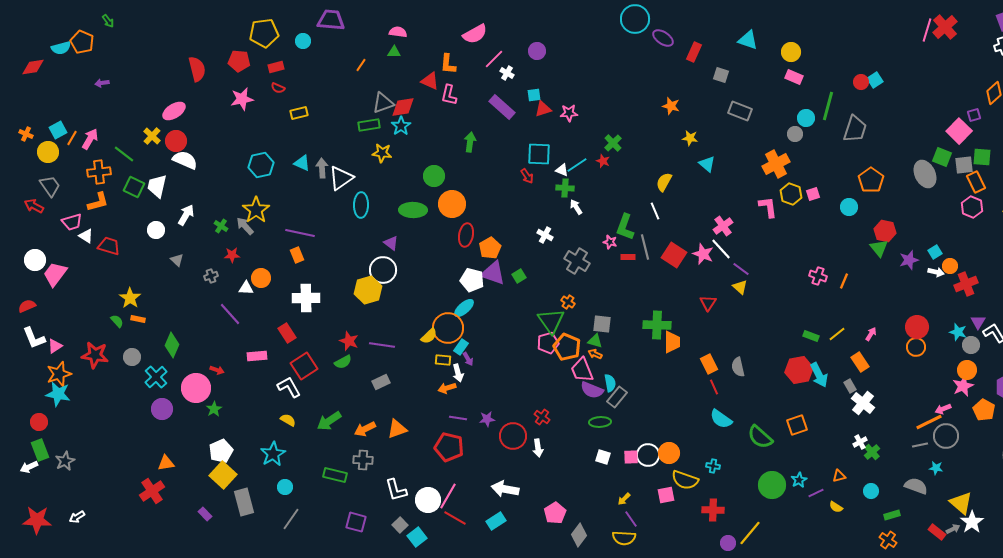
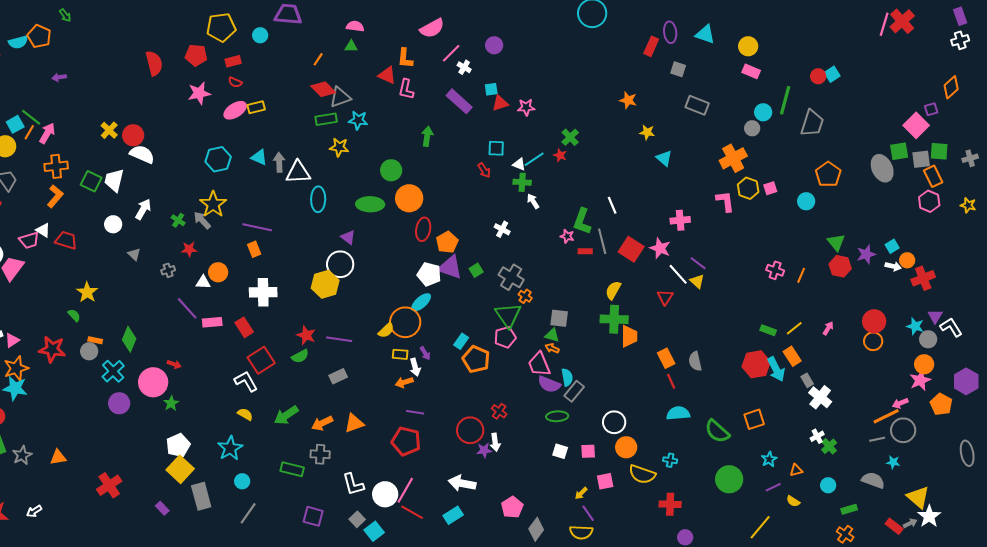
purple ellipse: (663, 38) -> (670, 32), moved, turned 50
red diamond: (403, 107) -> (323, 89), moved, turned 55
pink ellipse: (174, 111) -> (235, 110), moved
cyan star: (401, 126) -> (358, 120), turned -30
green line: (124, 154) -> (31, 117), moved
cyan square: (539, 154) -> (496, 148), size x0.7
green square: (942, 157) -> (899, 151), turned -30
white triangle: (341, 178) -> (298, 172), turned 32
yellow semicircle: (664, 182) -> (613, 290), moved
orange L-shape: (98, 202) -> (55, 196), turned -35
pink trapezoid: (72, 222) -> (29, 240), moved
pink cross: (723, 226) -> (680, 220), turned 30
red hexagon: (885, 231) -> (840, 266), moved
white line: (721, 249) -> (678, 274), moved
gray cross: (577, 261) -> (511, 277), moved
orange rectangle: (138, 319) -> (95, 340), moved
cyan rectangle: (461, 347) -> (461, 341), moved
orange pentagon: (567, 347) -> (476, 359), moved
pink rectangle: (257, 356) -> (212, 322), moved
orange rectangle: (860, 362) -> (792, 356), moved
purple star: (487, 419) -> (484, 450), moved
cyan semicircle: (721, 419) -> (678, 413), turned 140
white circle: (648, 455) -> (614, 422), moved
orange triangle: (166, 463) -> (58, 457), moved
cyan star: (799, 480) -> (769, 459), moved
pink square: (666, 495) -> (605, 481), moved
yellow line: (750, 533) -> (760, 527), moved

